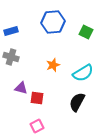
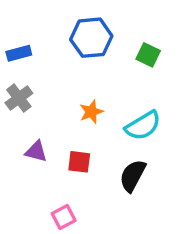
gray cross: (11, 57) -> (19, 98), turned 35
red square: (37, 98) -> (79, 162), moved

